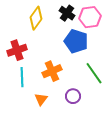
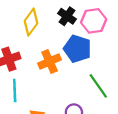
orange cross: (52, 71) -> (50, 61), moved

